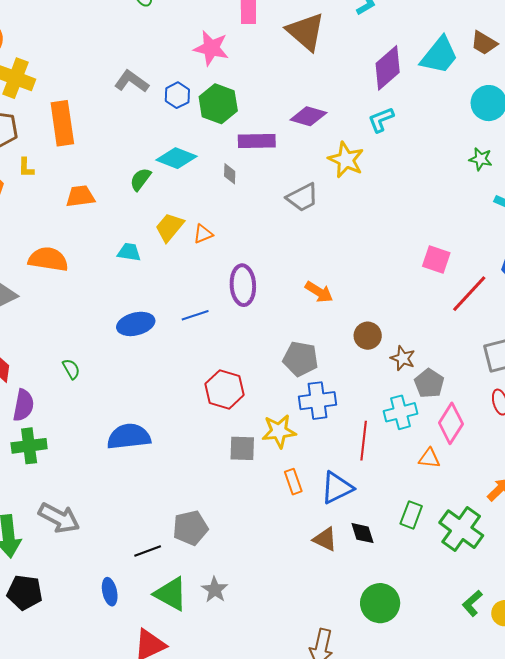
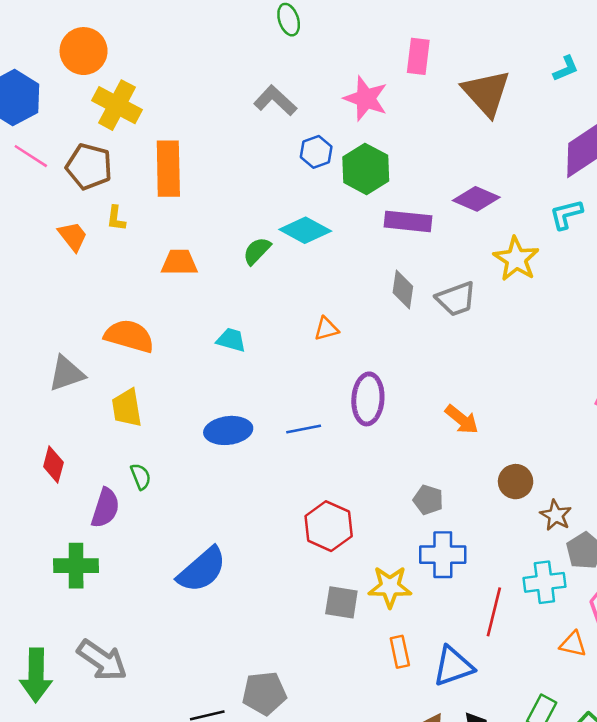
gray L-shape: (131, 81) -> (275, 101), moved
gray diamond: (230, 174) -> (403, 290), moved, size x1.4
yellow trapezoid: (170, 227) -> (127, 408), moved, turned -56
gray pentagon: (301, 359) -> (428, 500), size x0.7
purple semicircle: (23, 405) -> (105, 508), moved
blue semicircle: (129, 437) -> (202, 570), turned 138

